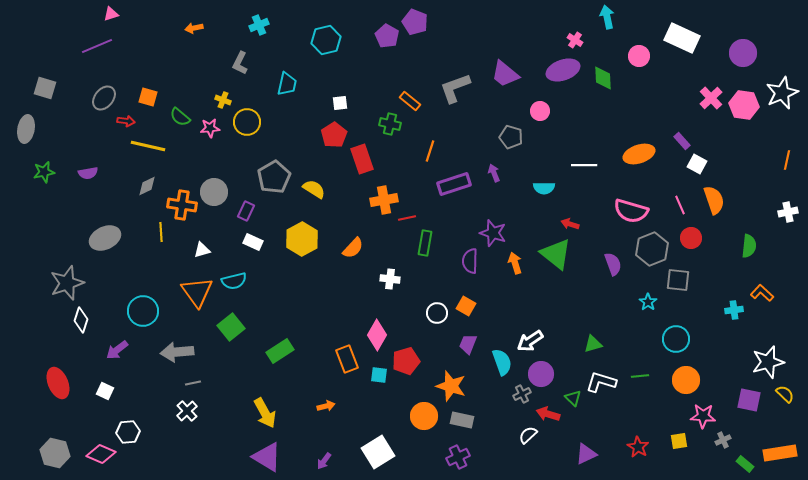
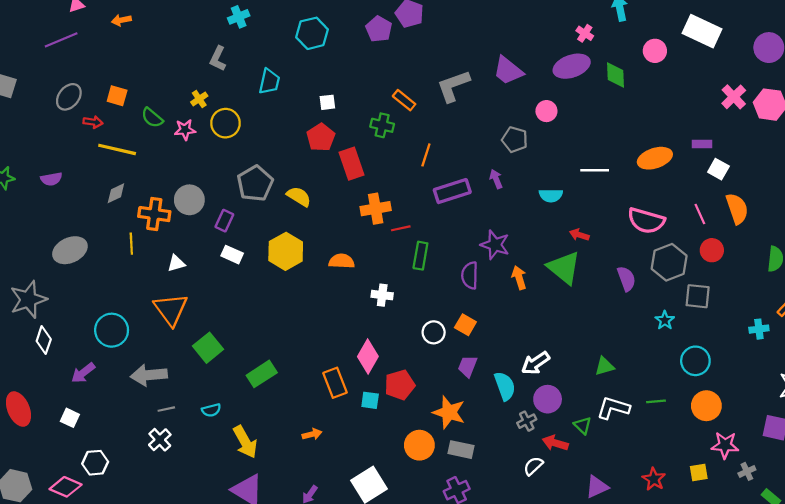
orange arrow: (194, 28) -> (121, 20), moved
yellow cross: (223, 100) -> (199, 99), turned 35
purple rectangle: (682, 141) -> (702, 144), turned -48
orange semicircle: (353, 248) -> (342, 261), turned -130
cyan semicircle: (234, 281) -> (211, 410), moved, size x0.7

